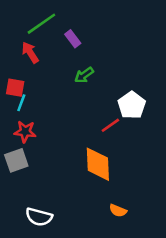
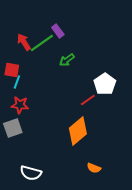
green line: (41, 24) -> (42, 43), moved
orange diamond: (98, 164) -> (78, 131), turned 52

